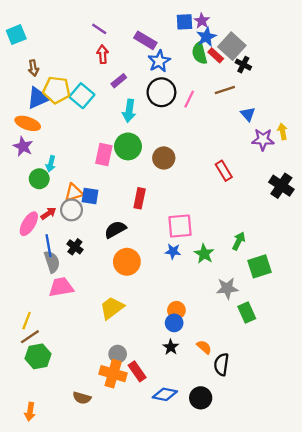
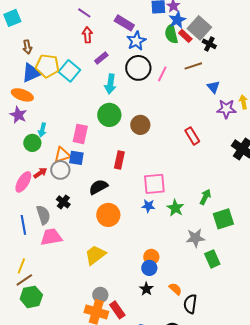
pink rectangle: (104, 155) -> (80, 134), moved
blue line: (48, 246) -> (23, 225), moved

